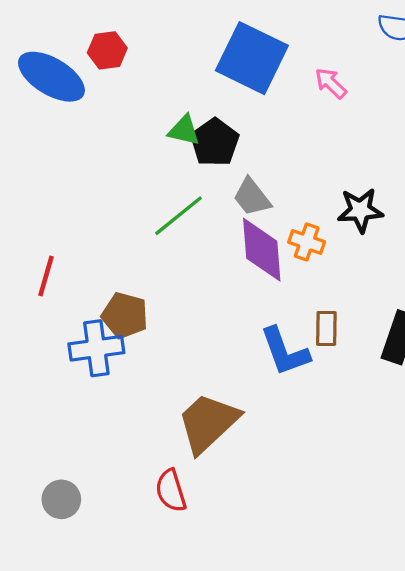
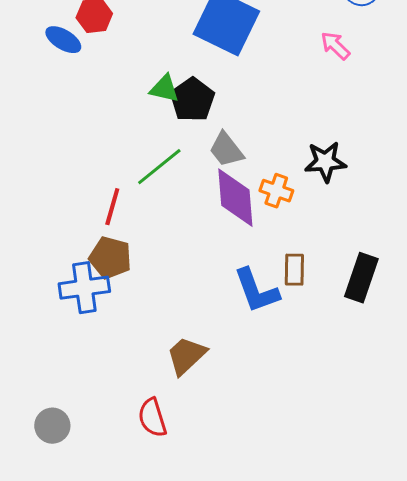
blue ellipse: (51, 77) -> (63, 40), moved, size x0.6
pink arrow: (331, 83) -> (335, 46), moved
red line: (46, 276) -> (112, 207), moved
brown trapezoid: (208, 423) -> (186, 356), size x0.7

